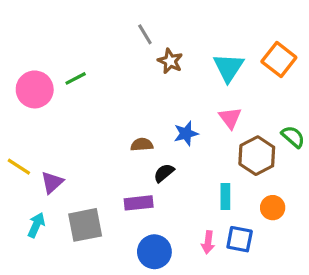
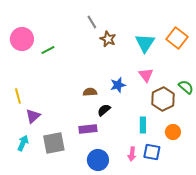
pink circle: (35, 89) -> (22, 39), moved
yellow line: (19, 167) -> (18, 96), moved, turned 42

